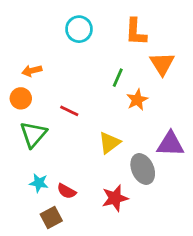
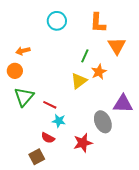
red line: (69, 111) -> (50, 105), moved
yellow triangle: (109, 143) -> (79, 81), moved
cyan star: (39, 183) -> (59, 121), moved

